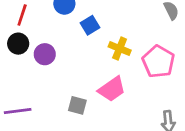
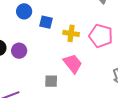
blue square: (90, 25) -> (46, 22), turned -32
pink trapezoid: (112, 89) -> (73, 64), turned -80

